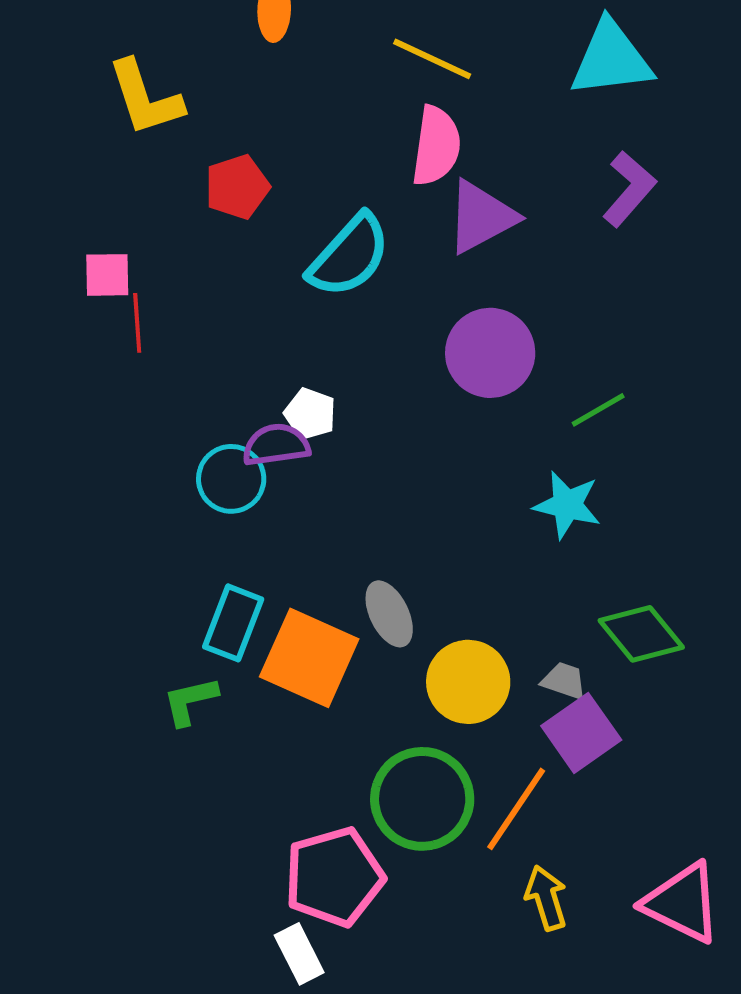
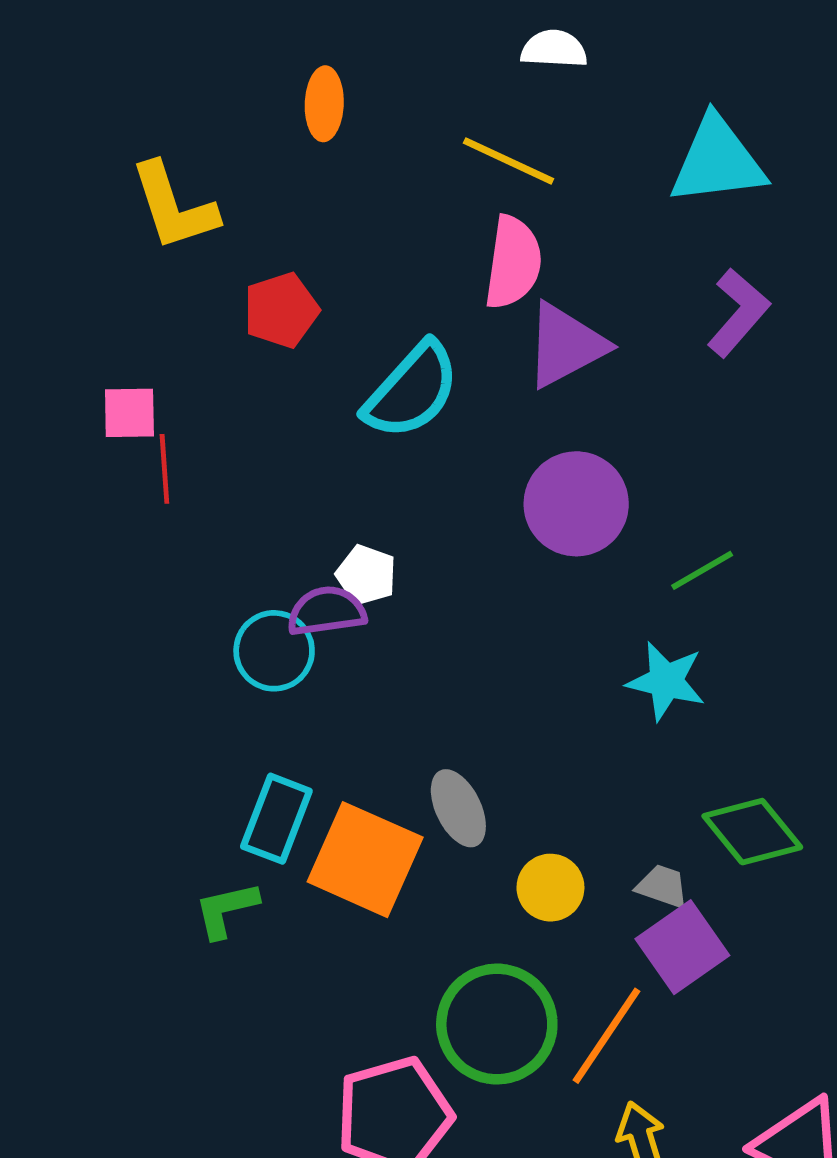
yellow circle: (468, 682) -> (550, 888), size x0.7

